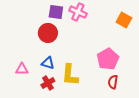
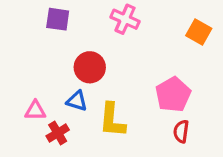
purple square: (56, 12) -> (58, 19), moved
red circle: (48, 33) -> (90, 67), moved
red cross: (48, 83) -> (58, 133), moved

